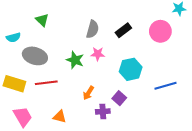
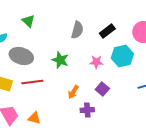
pink star: (98, 54) -> (96, 62), moved
cyan hexagon: (131, 69) -> (122, 56), moved
purple square: (119, 98) -> (102, 89), moved
orange triangle: (60, 117) -> (34, 118), moved

